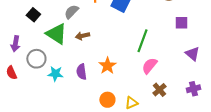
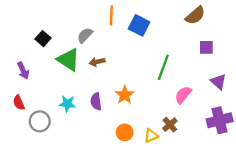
purple arrow: (15, 44) -> (23, 71), turned -35
gray circle: (36, 59) -> (40, 121), moved
pink semicircle: (149, 66) -> (183, 95), moved
purple cross: (193, 89) -> (220, 120), size x1.6
brown cross: (159, 90) -> (170, 125), moved

